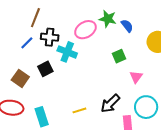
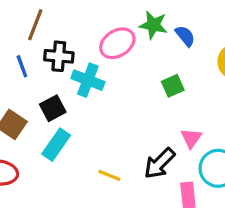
blue line: (27, 43) -> (22, 66), turned -64
pink triangle: (136, 77) -> (191, 138), moved
yellow line: (79, 110) -> (109, 175), turned 40
cyan rectangle: (42, 117) -> (56, 145), moved, turned 54

